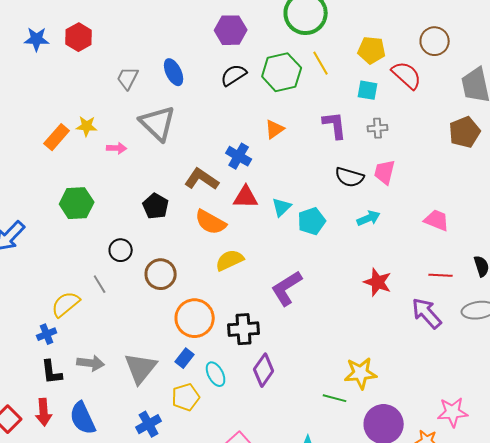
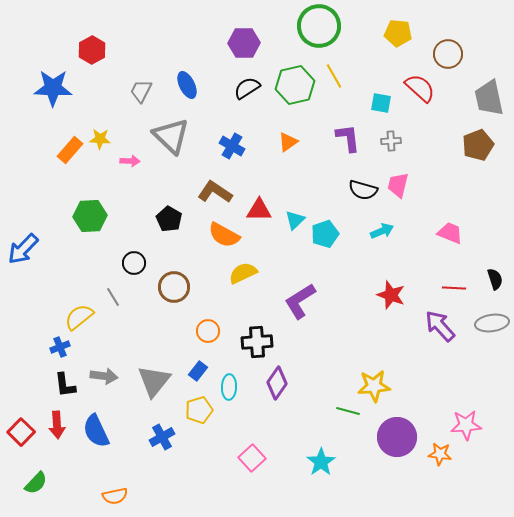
blue star: (37, 39) -> (53, 88), moved, size x1.5
yellow pentagon: (372, 50) -> (398, 33), moved
blue cross: (239, 156) -> (232, 146), moved
orange circle: (195, 318) -> (208, 331), size x0.6
cyan ellipse: (216, 374) -> (229, 387), turned 30

